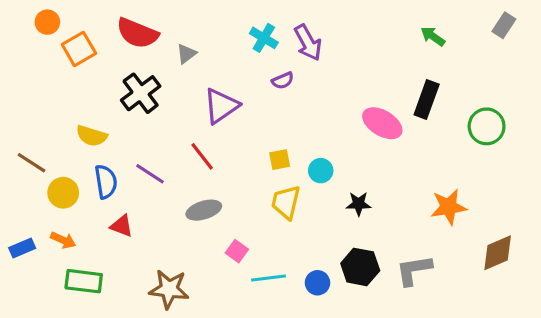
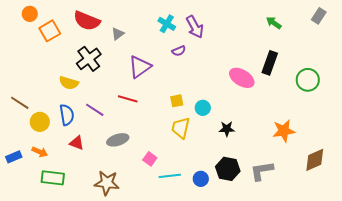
yellow semicircle: (92, 136) -> (69, 83), moved
red line: (202, 156) -> (128, 99), turned -36
gray ellipse: (204, 210) -> (118, 140), moved

